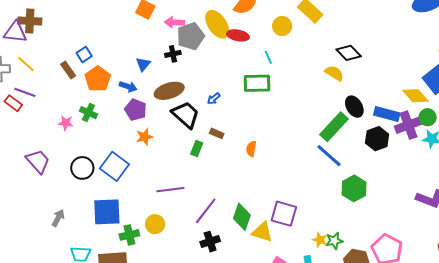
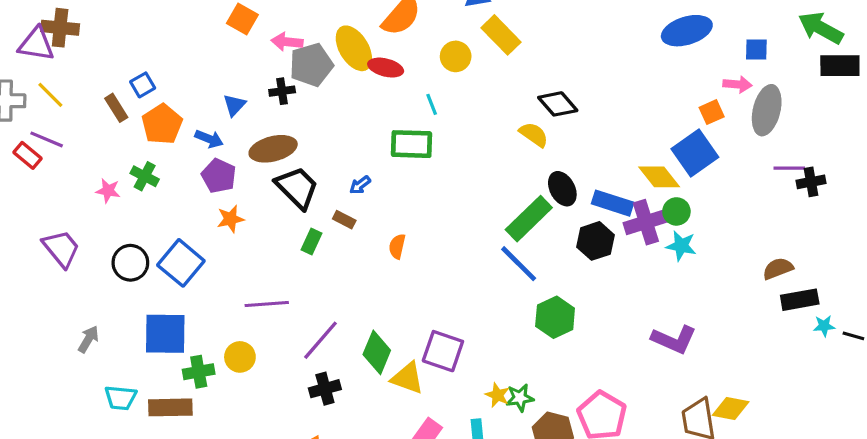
blue arrow: (214, 99) -> (360, 185), moved

